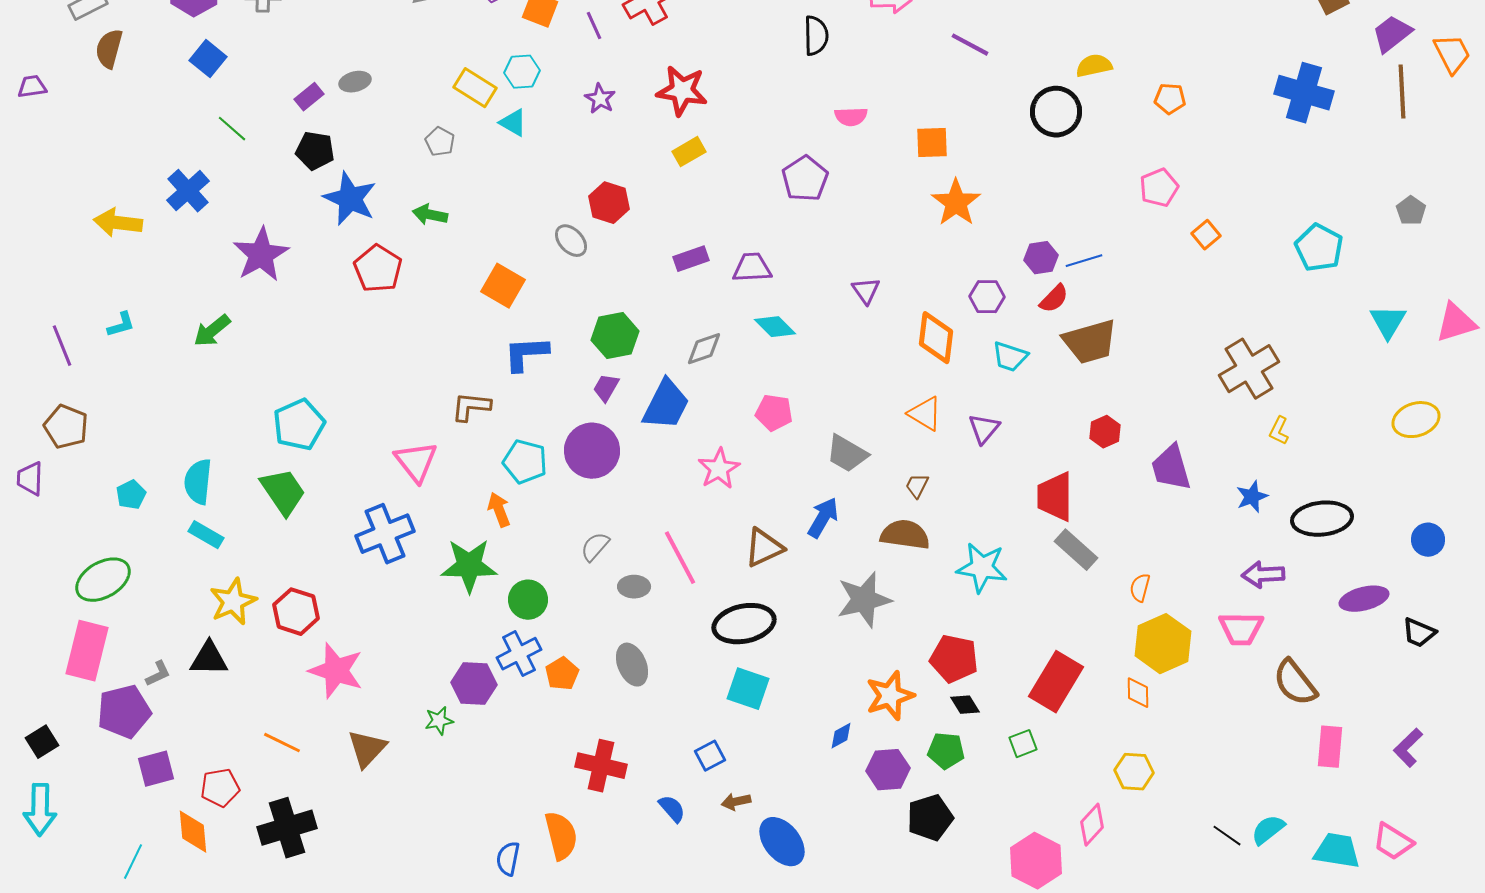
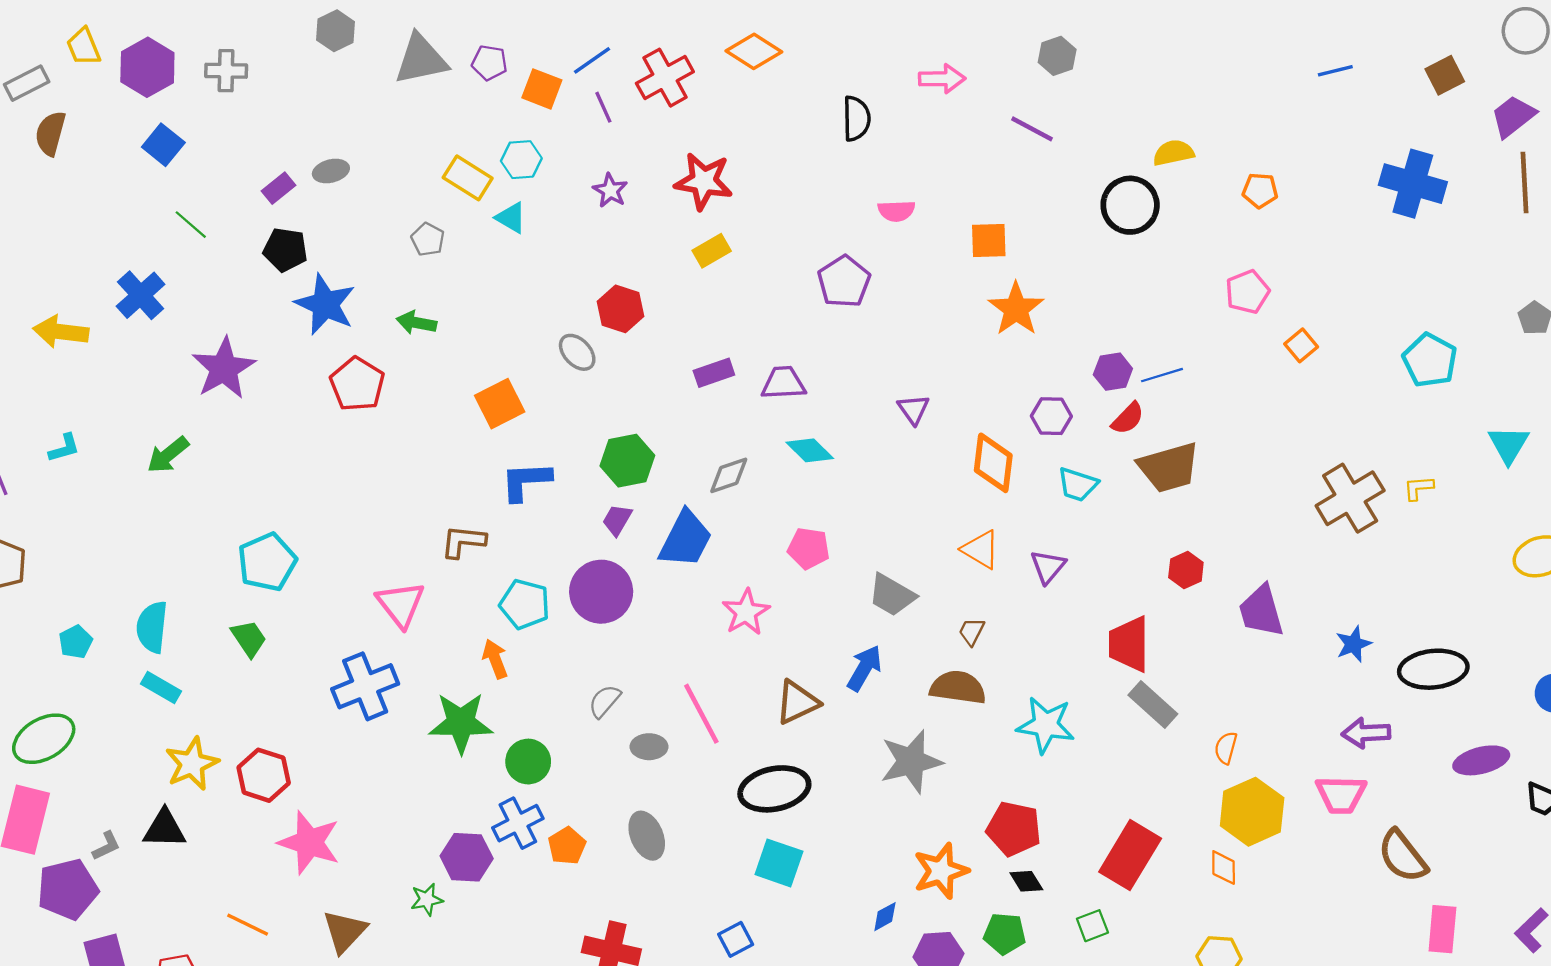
orange square: (503, 286) -> (500, 404), turned 33
yellow L-shape: (1279, 431) -> (1418, 488), moved, turned 60
green trapezoid: (283, 492) -> (249, 638), size x0.7

